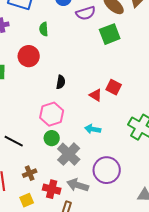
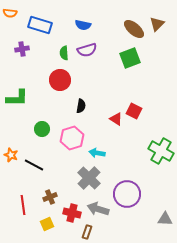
purple semicircle: (86, 13) -> (87, 50), moved
red circle: (29, 56) -> (60, 80), moved
cyan arrow: (93, 129) -> (97, 153), moved
green circle: (52, 138) -> (42, 129), moved

